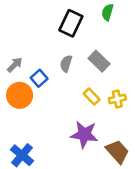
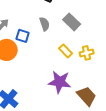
gray semicircle: (66, 64) -> (45, 24), turned 144
blue square: (39, 78) -> (23, 36), turned -32

